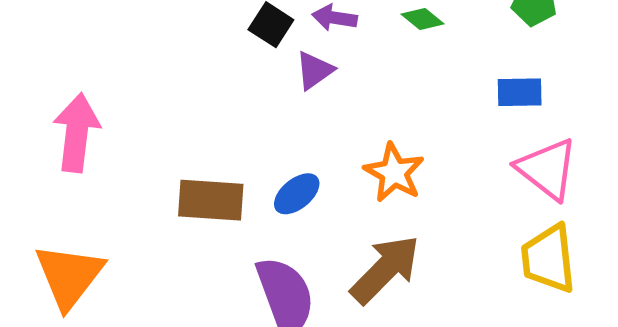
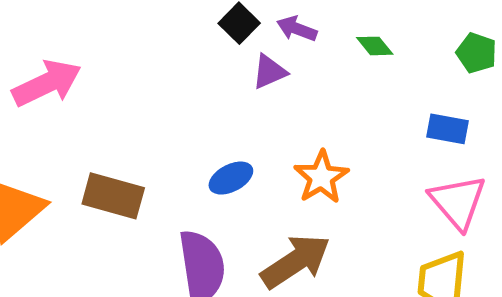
pink arrow: (77, 133) -> (47, 83), turned 46
brown rectangle: (211, 200) -> (113, 196), moved

